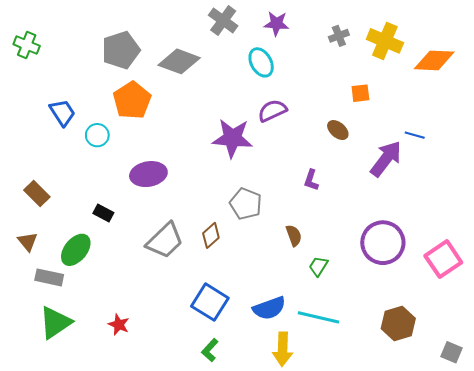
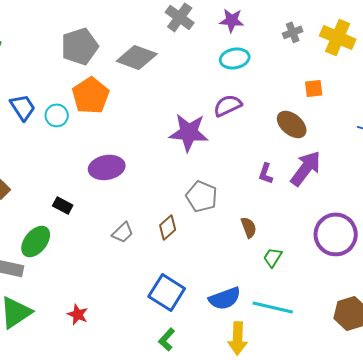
cyan ellipse: (261, 62) -> (235, 58), moved, turned -72
brown ellipse: (338, 130) -> (292, 124), size x1.4
cyan circle: (97, 135) -> (57, 115), moved
purple arrow: (386, 159) -> (306, 168), moved
gray trapezoid: (165, 241) -> (123, 232), size x0.6

